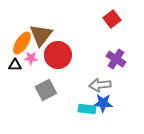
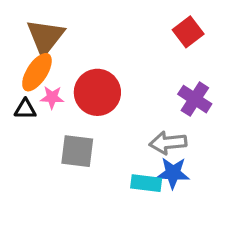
brown triangle: (41, 35) -> (45, 37), moved
gray square: (46, 90) -> (77, 151), turned 35

